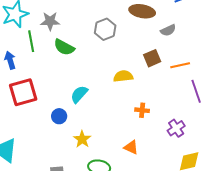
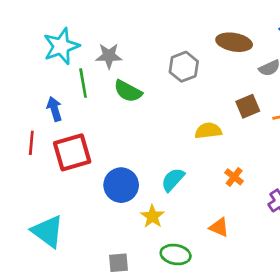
cyan semicircle: (79, 94) -> (173, 180), moved
orange cross: (142, 110) -> (234, 177), turned 32
blue circle: (59, 116) -> (121, 185), size x1.6

